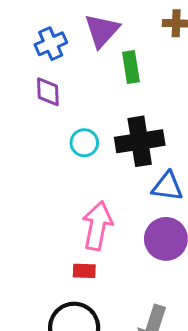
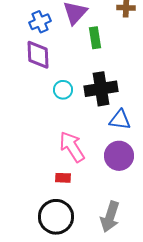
purple diamond: (48, 92) -> (38, 55), size x1.4
pink arrow: (97, 226) -> (72, 147), turned -44

